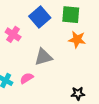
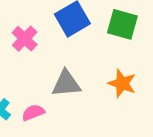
orange star: (77, 40) -> (122, 83), moved

